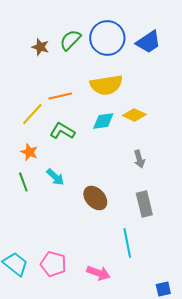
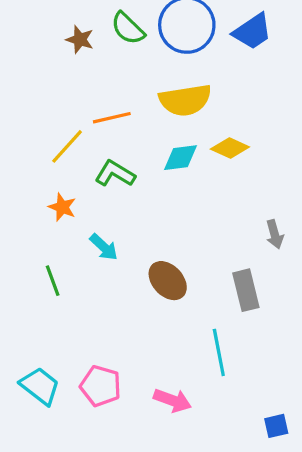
green semicircle: (70, 40) -> (128, 28), turned -90
gray arrow: (139, 159) -> (275, 234), moved
green line: (23, 182) -> (53, 281), moved

